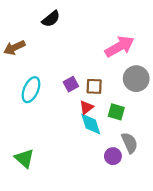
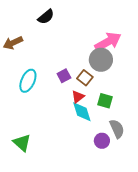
gray circle: (136, 79) -> (101, 60), moved
brown square: (94, 86) -> (85, 78), turned 35

